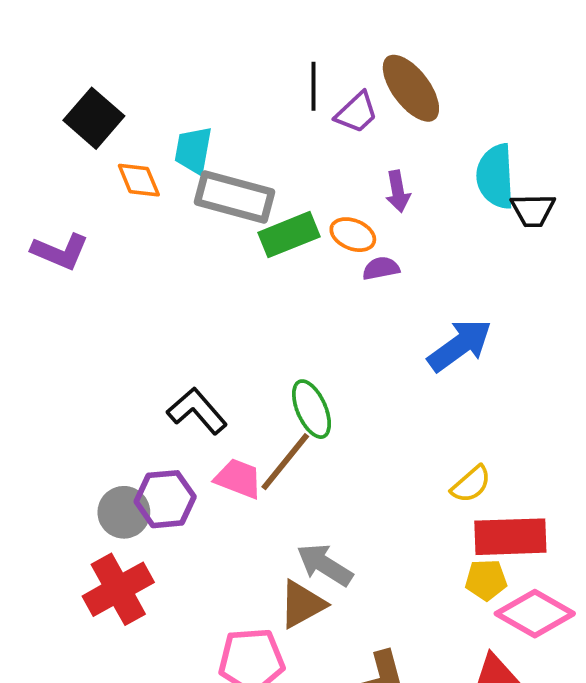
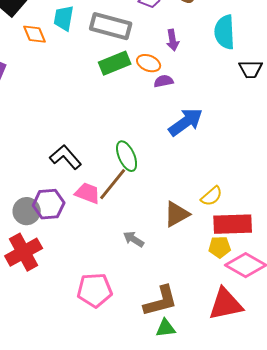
gray rectangle: (235, 197) -> (111, 26), moved
black trapezoid: (533, 210) -> (251, 69), moved
blue arrow: (460, 345) -> (186, 122), moved
gray arrow: (325, 565) -> (134, 239), size x0.7
brown triangle: (302, 604) -> (177, 214), moved

